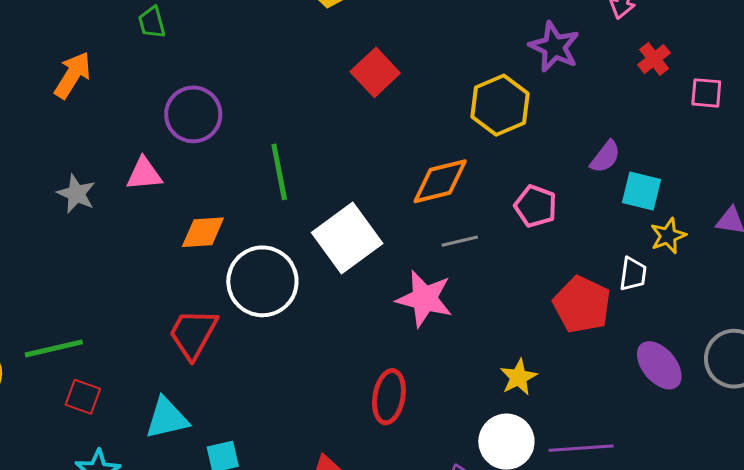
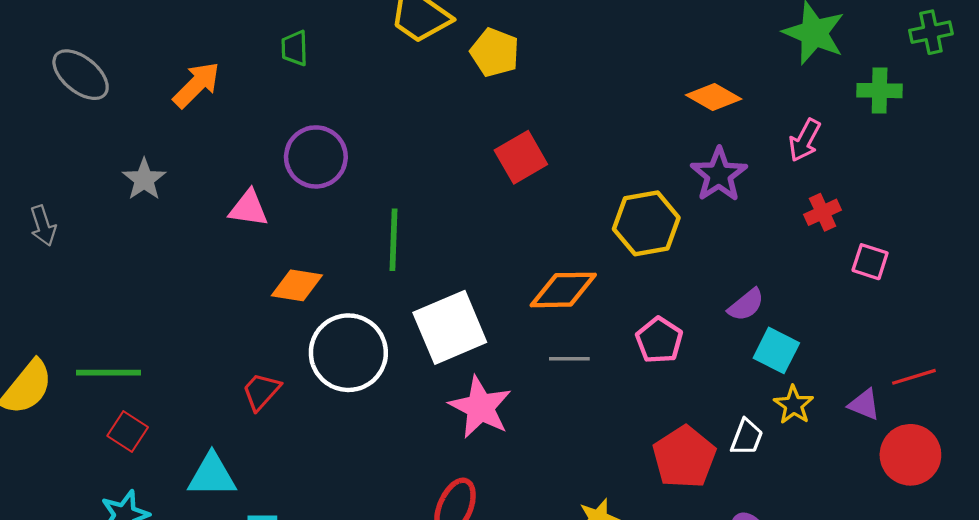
gray star: (76, 194) -> (144, 179), moved
yellow star: (668, 236) -> (794, 405), turned -30
pink star: (425, 299) -> (480, 407), moved
red trapezoid: (193, 334) -> (261, 391), size x0.7

